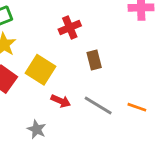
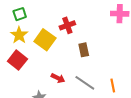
yellow square: (40, 70) -> (45, 40), moved
orange line: (137, 107) -> (113, 86), turned 56

